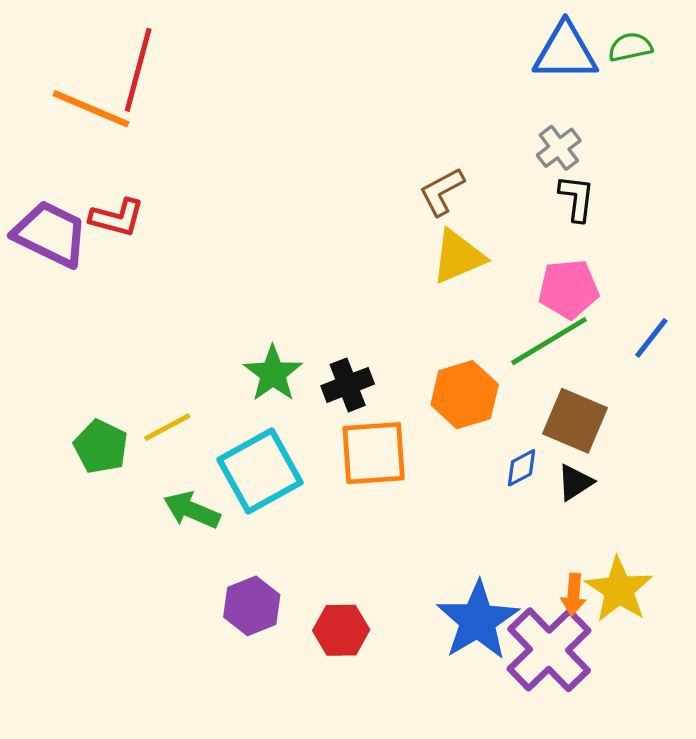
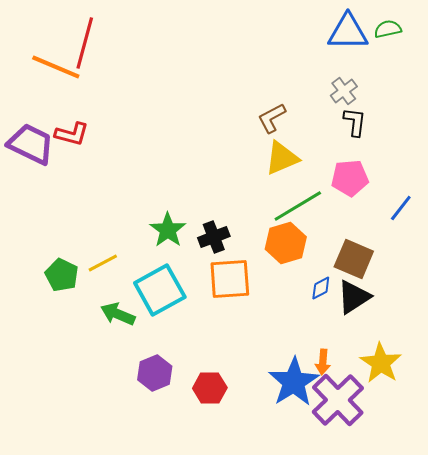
green line: (549, 341) -> (298, 206), moved
black triangle: (575, 482) -> (354, 297), size x1.5
orange arrow: (573, 594) -> (323, 362), moved

